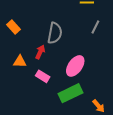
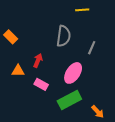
gray line: (95, 27) -> (92, 48), moved
gray semicircle: (55, 33) -> (64, 36), moved

